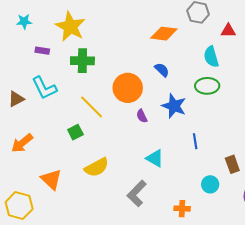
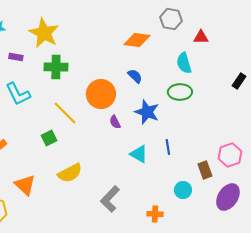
cyan triangle: (155, 158) -> (139, 154), moved

